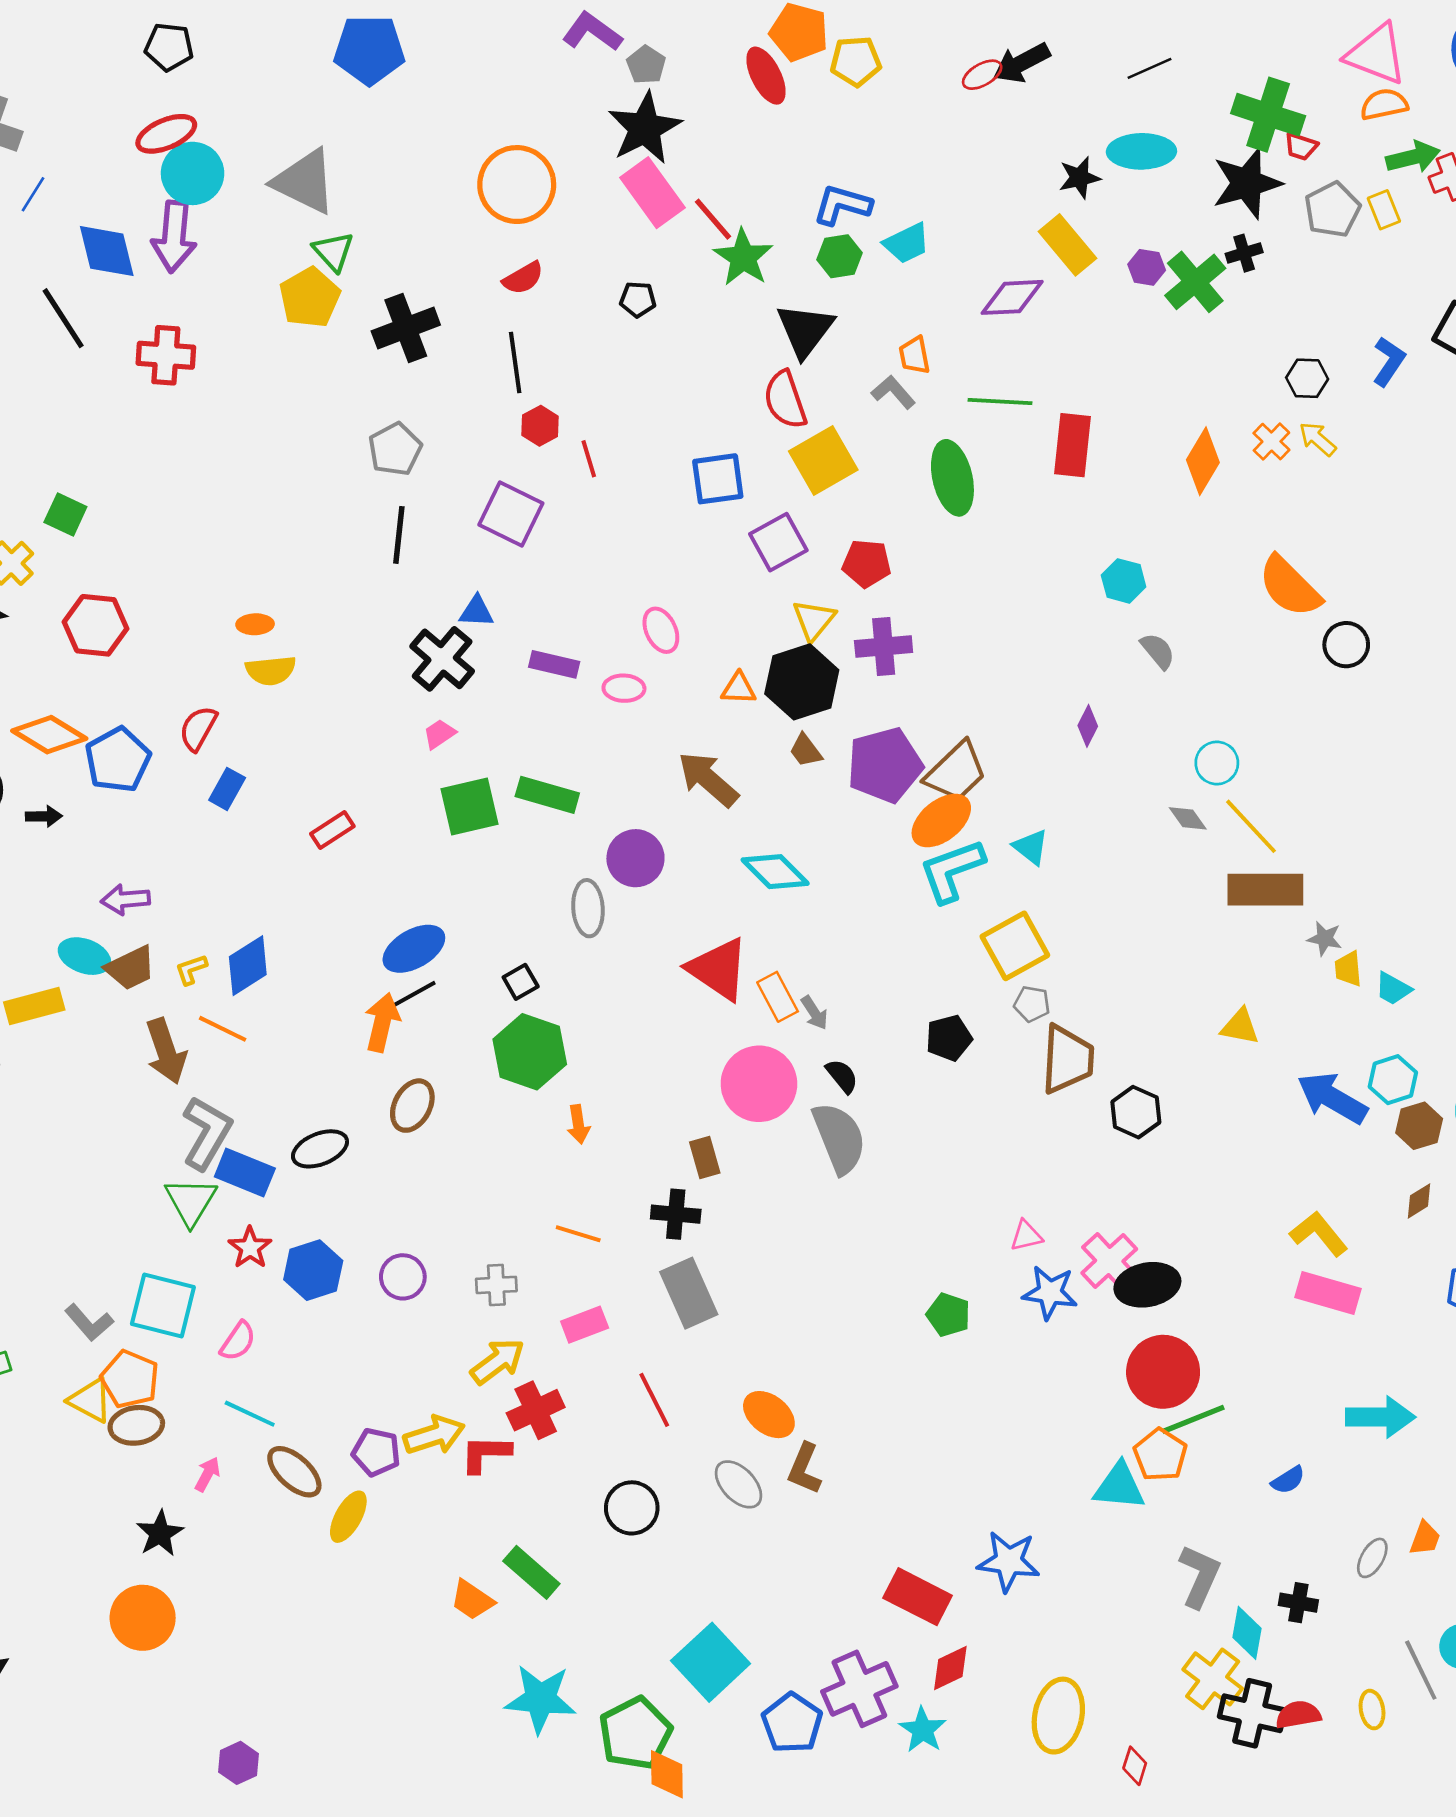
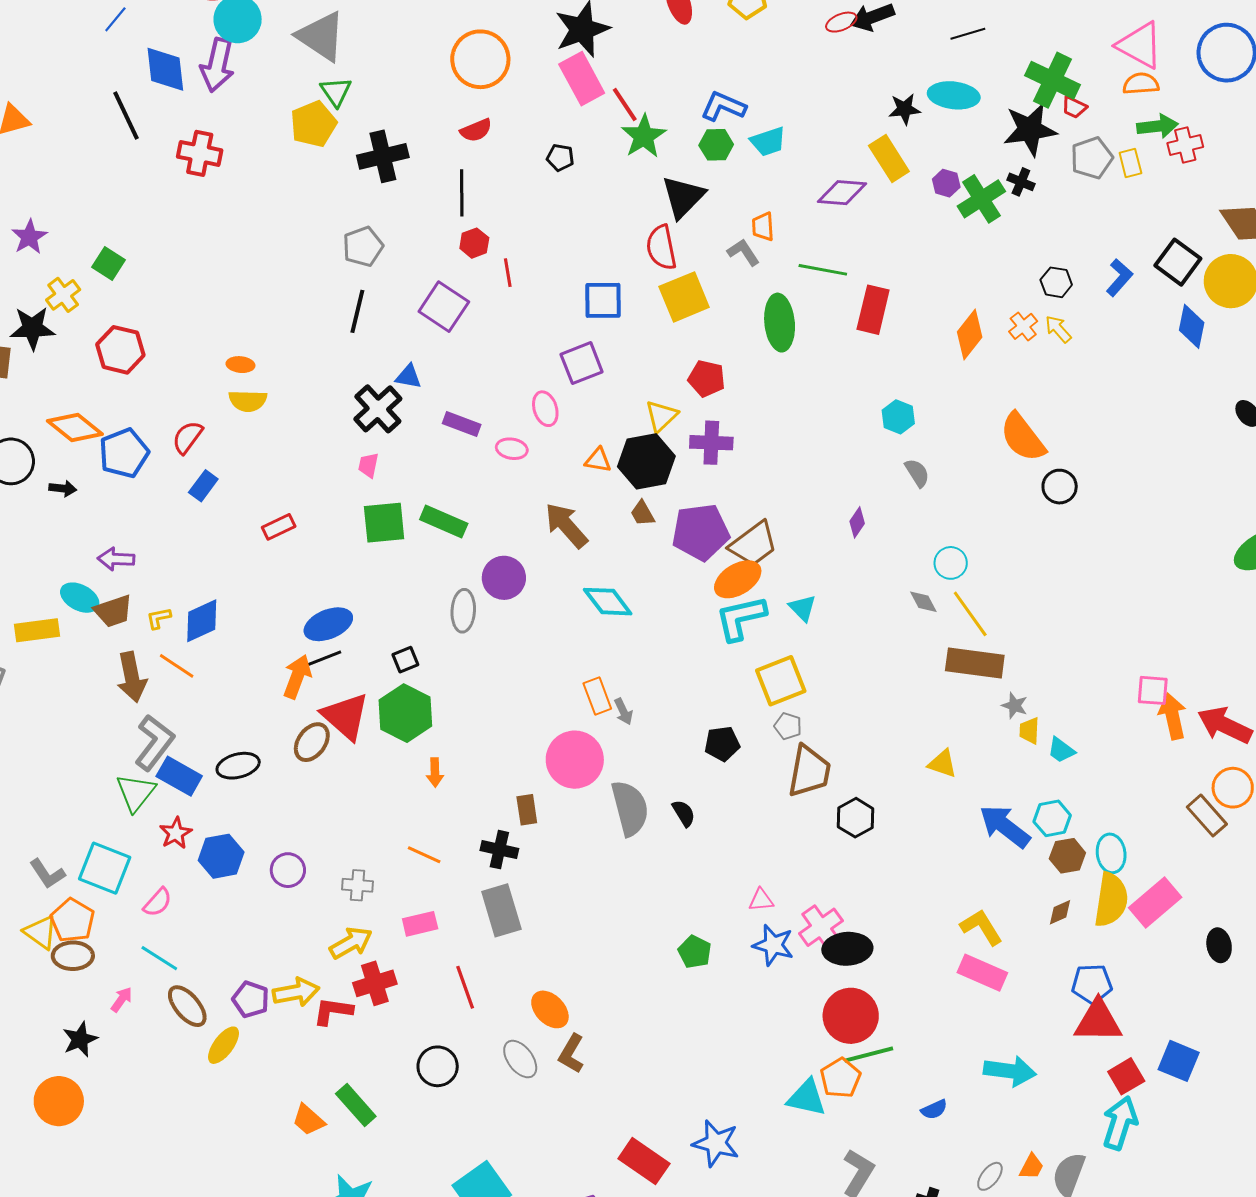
black cross: (1244, 253) -> (1021, 182), turned 32
purple square: (778, 542) -> (582, 363), moved
pink trapezoid: (439, 734) -> (368, 465), turned -52
red triangle: (718, 969) -> (345, 716), moved
black semicircle: (842, 1076) -> (684, 813), moved

